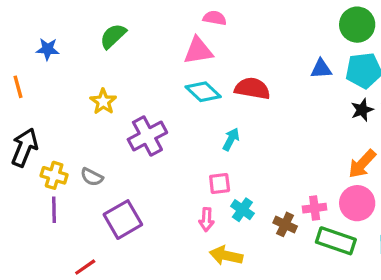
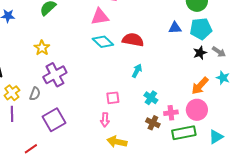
purple cross: (147, 136) -> (55, 75), moved
cyan arrow: (231, 139) -> (137, 71), moved
yellow cross: (54, 175) -> (12, 93), turned 35
gray semicircle: (92, 177) -> (35, 94), turned -96
cyan cross: (242, 210) -> (151, 98), moved
green rectangle: (336, 241) -> (184, 133), turned -30

